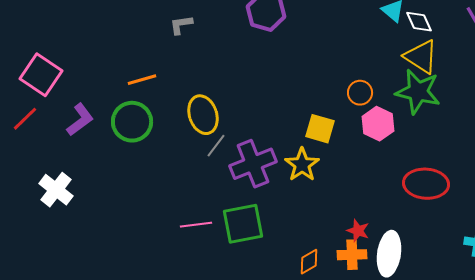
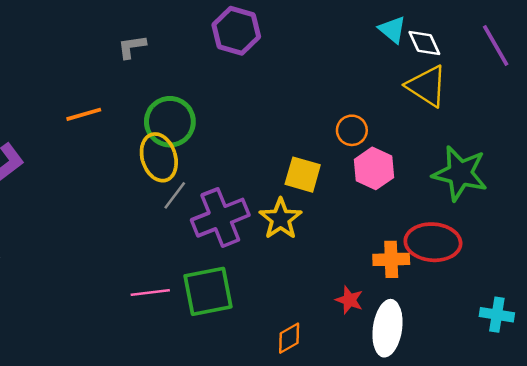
green star: (418, 92) -> (460, 173), moved
green circle: (132, 122) -> (170, 122), moved
orange cross: (352, 255) -> (391, 259), moved

